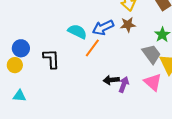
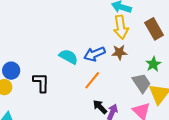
orange line: (92, 48) -> (92, 80), moved
black arrow: (111, 80) -> (100, 107), turned 49

